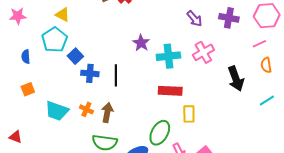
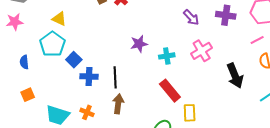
purple star: (141, 43) -> (139, 44), turned 30
cyan cross: (168, 56) -> (167, 56), size x0.7
red rectangle: (170, 91) -> (170, 91), turned 50
brown arrow: (107, 113) -> (118, 104), moved

